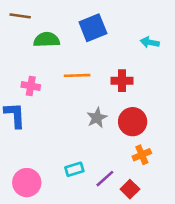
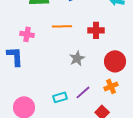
red circle: (133, 122) -> (115, 61), moved
purple line: (105, 179) -> (83, 92), moved

